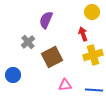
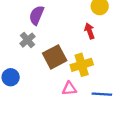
purple semicircle: (46, 20) -> (37, 15), moved
yellow cross: (93, 55) -> (82, 65), moved

